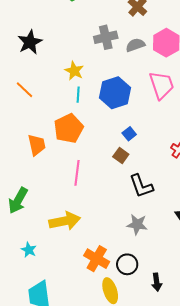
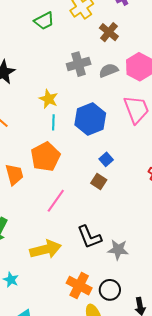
pink line: (77, 173) -> (56, 201), turned 30
black L-shape: (141, 186) -> (89, 237), moved

